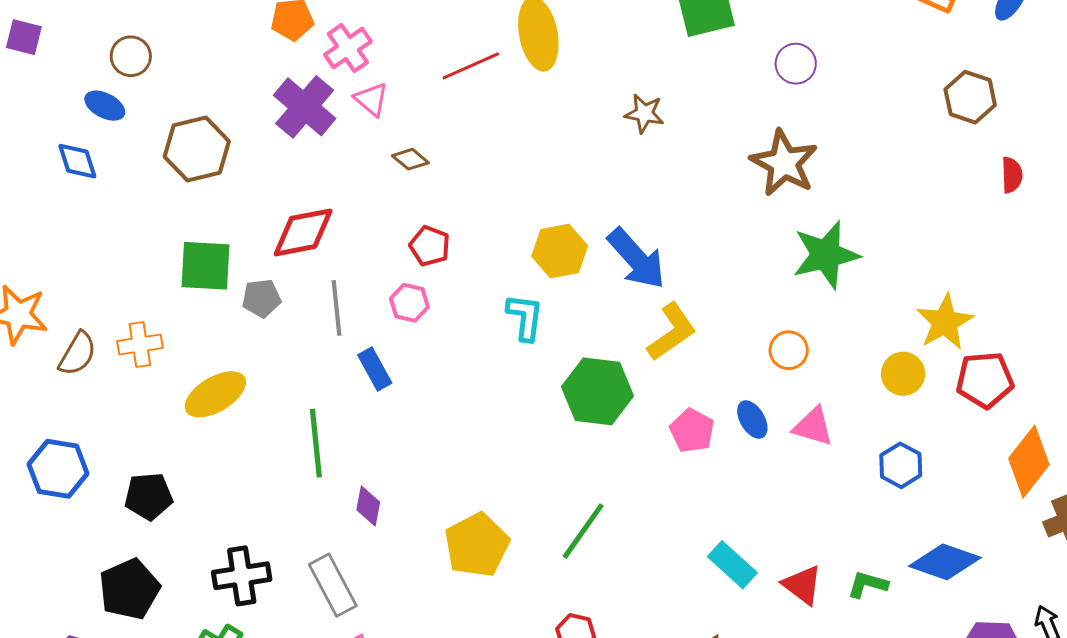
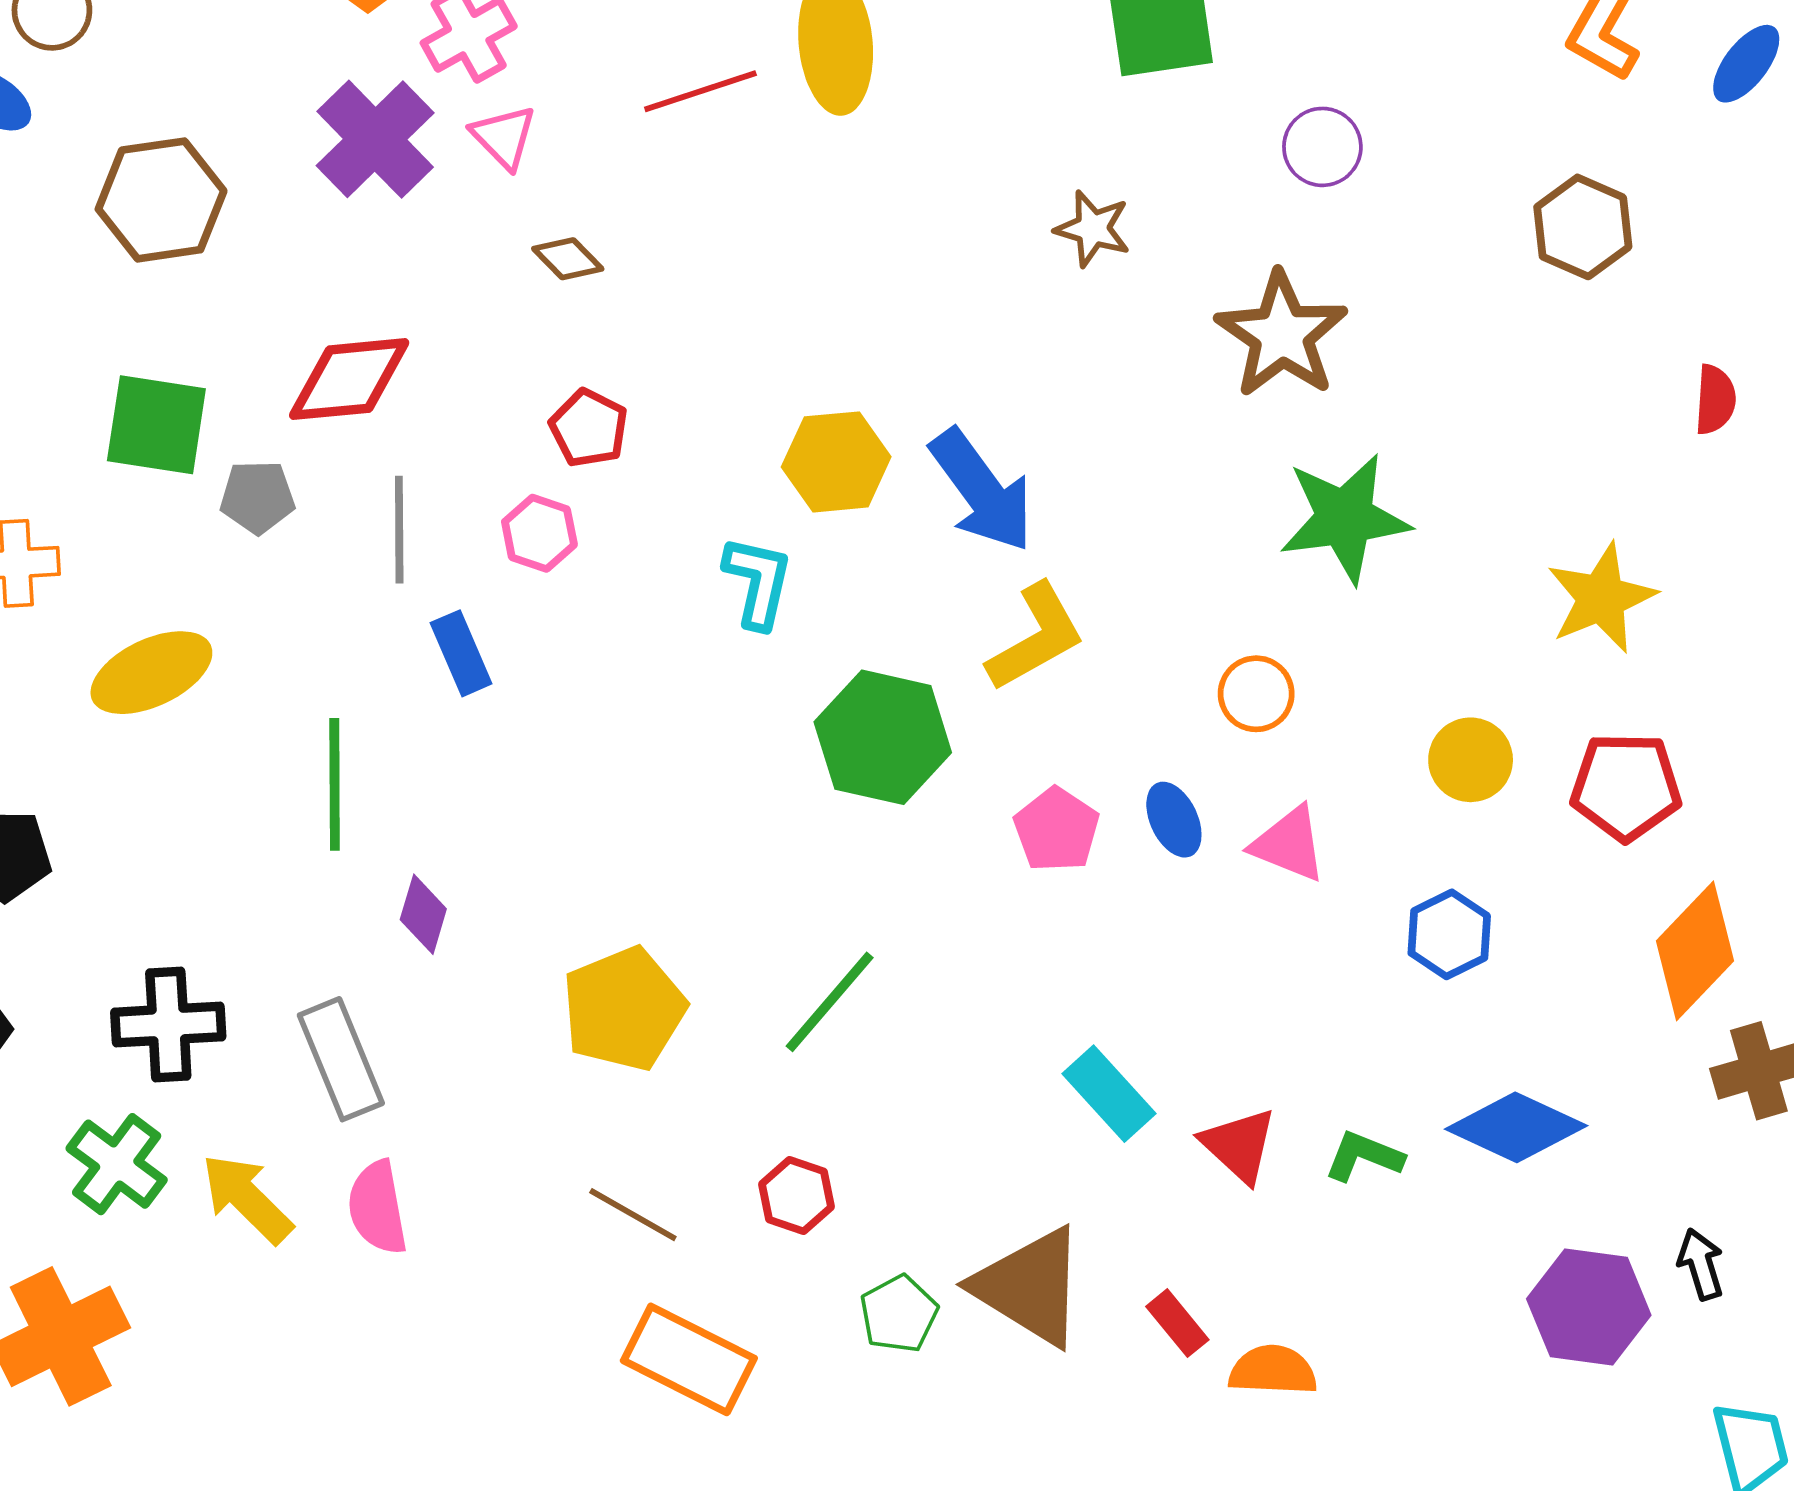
brown hexagon: (970, 97) -> (1583, 227), moved
brown star: (644, 113) -> (1093, 229), moved
yellow star: (945, 322) -> (1601, 598), moved

